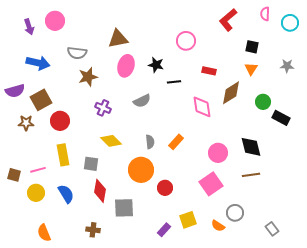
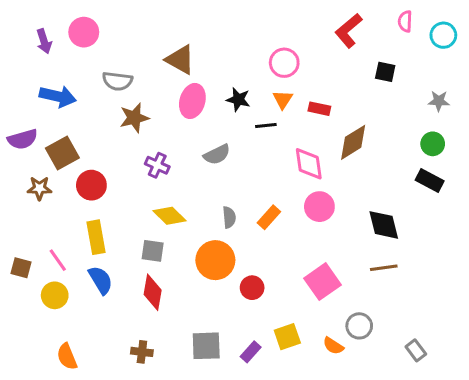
brown triangle: (118, 39) -> (180, 60), turned 40
orange triangle: (251, 69) -> (283, 99), moved
green circle: (263, 102) -> (433, 144), moved
pink circle: (218, 153) -> (319, 207), moved
gray square: (91, 164) -> (153, 251), moved
pink line: (38, 170) -> (58, 260), turned 70
blue semicircle: (66, 194) -> (101, 280), moved
gray square: (124, 208) -> (206, 346), moved

